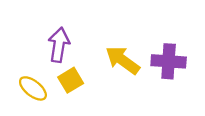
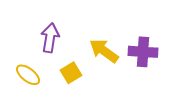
yellow square: (71, 80) -> (71, 73), moved

